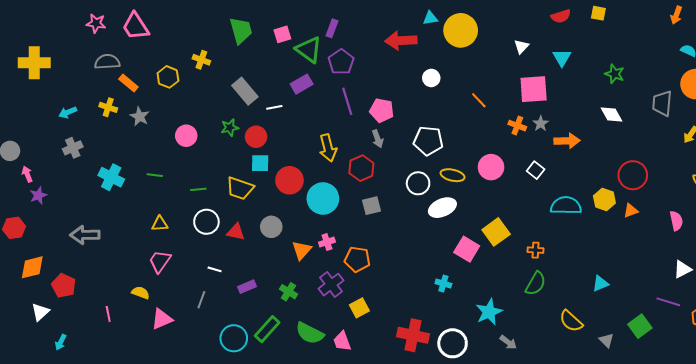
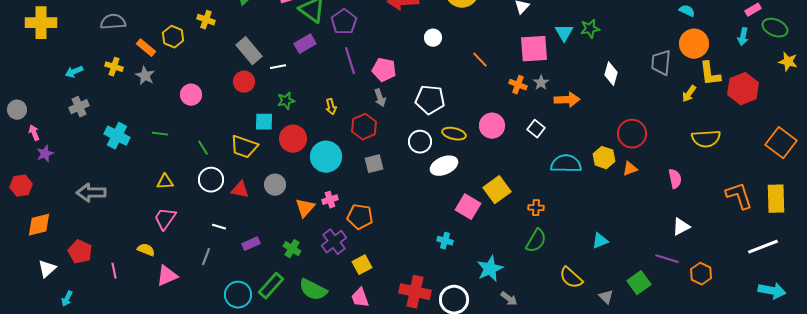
cyan triangle: (562, 58) -> (564, 33), moved
green star: (615, 74) -> (590, 29), moved, turned -30
orange rectangle: (128, 83) -> (146, 48), moved
white diamond: (612, 114) -> (611, 74), turned 45
green star: (230, 128) -> (286, 101), moved
red circle: (256, 137) -> (244, 82), moved
yellow arrow: (328, 148) -> (331, 107), size x0.6
green line: (198, 189) -> (203, 148), turned 63
red pentagon: (64, 286) -> (80, 252), moved
pink trapezoid: (342, 341) -> (360, 298), moved

